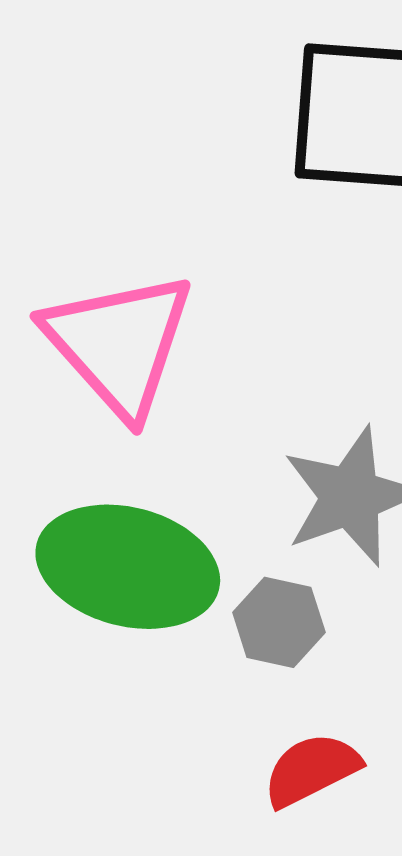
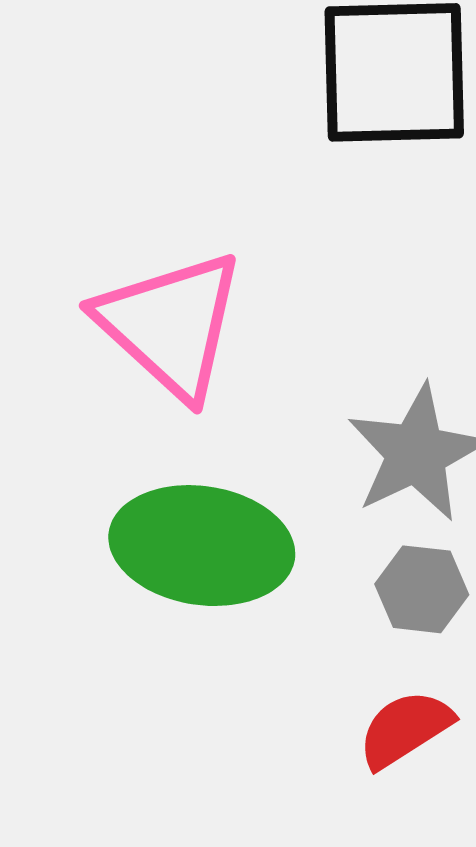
gray hexagon: (279, 622) -> (422, 589), moved

